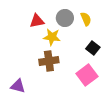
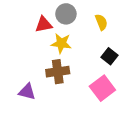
gray circle: (65, 18) -> (66, 14), moved
purple triangle: (18, 86) -> (27, 92), moved

